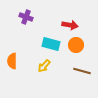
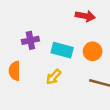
purple cross: (26, 17) -> (30, 40), moved, turned -32
red arrow: (70, 25) -> (85, 16), moved

